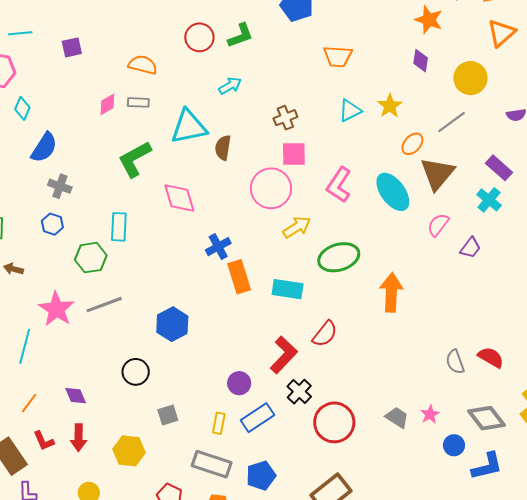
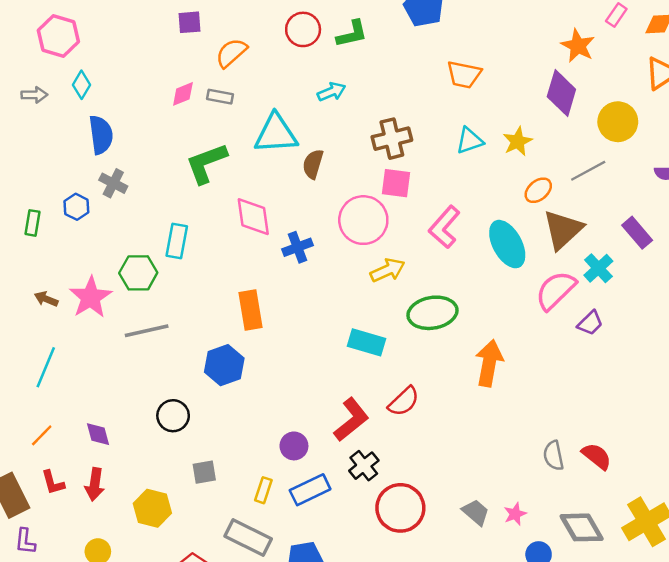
purple square: (72, 47) -> (190, 22), moved
purple diamond: (421, 61) -> (561, 93), size x1.6
orange semicircle: (143, 65) -> (231, 53), turned -64
brown cross: (285, 118) -> (392, 139), size x1.4
blue semicircle: (44, 148) -> (101, 135), turned -48
cyan cross: (489, 200) -> (598, 268), moved
blue hexagon: (52, 224) -> (76, 207), moved
pink semicircle: (438, 225) -> (556, 290), size x1.5
blue cross: (218, 247) -> (297, 247), moved
brown arrow: (13, 269) -> (46, 299), moved
orange rectangle: (239, 277) -> (251, 310), moved
pink star: (56, 309) -> (91, 297), moved

